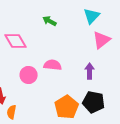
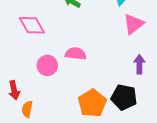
purple arrow: (90, 71) -> (139, 64), moved

